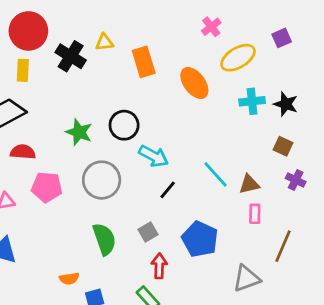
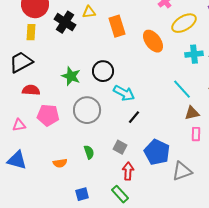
cyan line: (215, 174) -> (182, 89), moved
gray square: (148, 232) -> (120, 147), turned -32
green semicircle: (104, 239) -> (89, 152), size x0.6
orange semicircle: (69, 278) -> (60, 163), moved
gray triangle: (246, 278) -> (182, 171), moved

